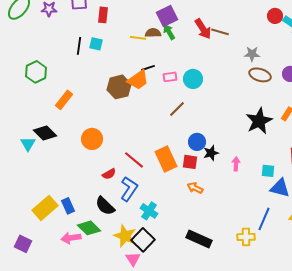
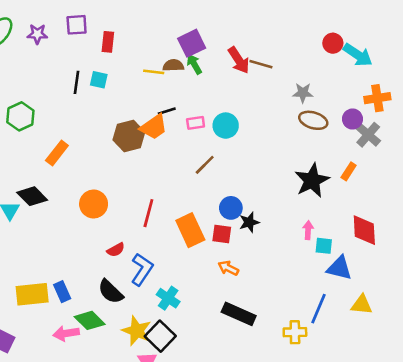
red line: (134, 160) -> (148, 213), moved, turned 65
pink arrow: (236, 164) -> (308, 230), moved
yellow rectangle: (45, 208) -> (32, 294), turned 35
black rectangle: (199, 239) -> (239, 314), moved

